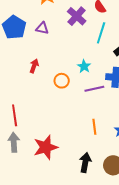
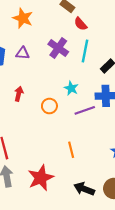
purple cross: (77, 16) -> (58, 48), moved
orange line: (94, 127) -> (71, 150), moved
black arrow: (85, 162) -> (84, 189), turned -72

